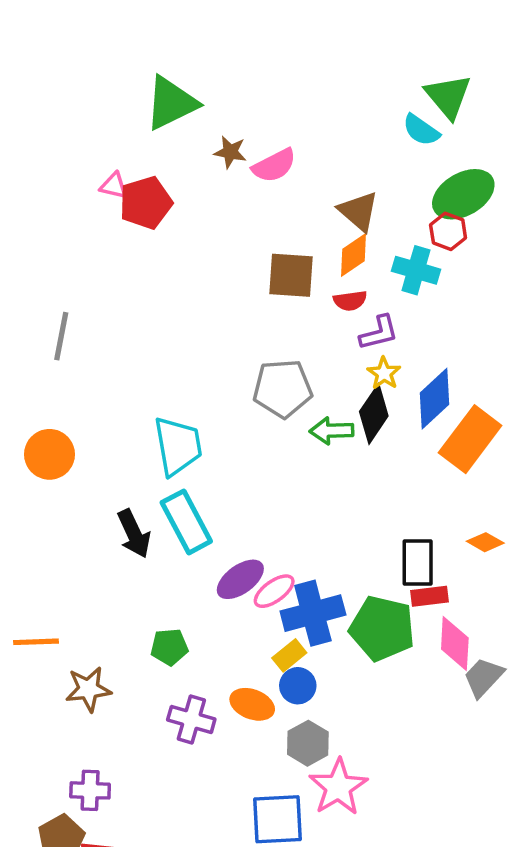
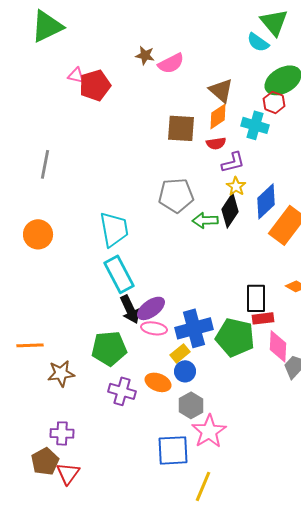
green triangle: (171, 103) -> (47, 26), moved
black arrow: (134, 534) -> (130, 309), moved
pink ellipse: (274, 591) -> (154, 328), moved, turned 45
green pentagon: (169, 647) -> (109, 348), size x1.6

